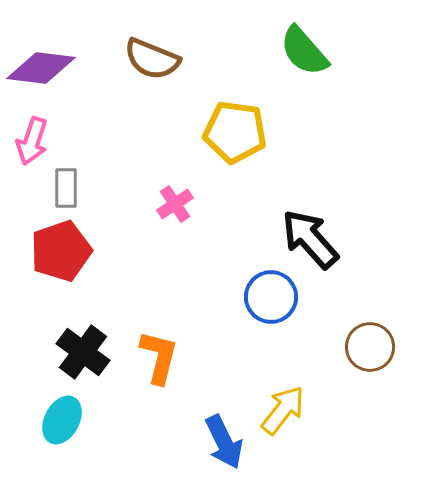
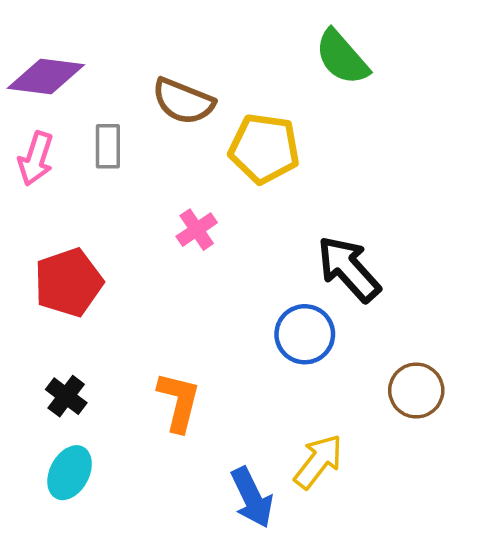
brown semicircle: (152, 59) -> (183, 101), moved
gray rectangle: (66, 188) -> (108, 146), moved
black cross: (83, 352) -> (66, 396), moved, size x0.7

